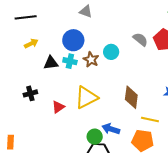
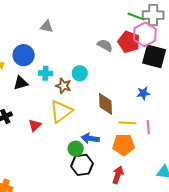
blue circle: (73, 40) -> (24, 55), moved
cyan circle: (111, 52) -> (80, 73), moved
brown star: (91, 60) -> (63, 86), moved
cyan cross: (70, 61) -> (45, 73), moved

